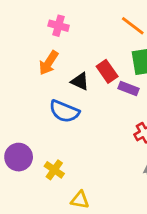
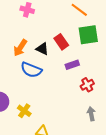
orange arrow: (49, 63) -> (20, 48), moved
purple rectangle: (128, 89) -> (72, 65), moved, turned -40

